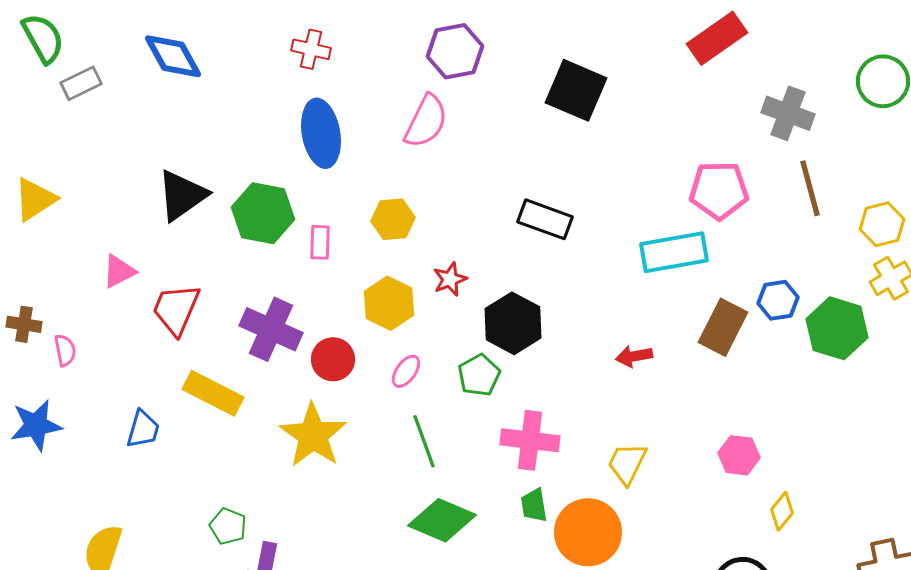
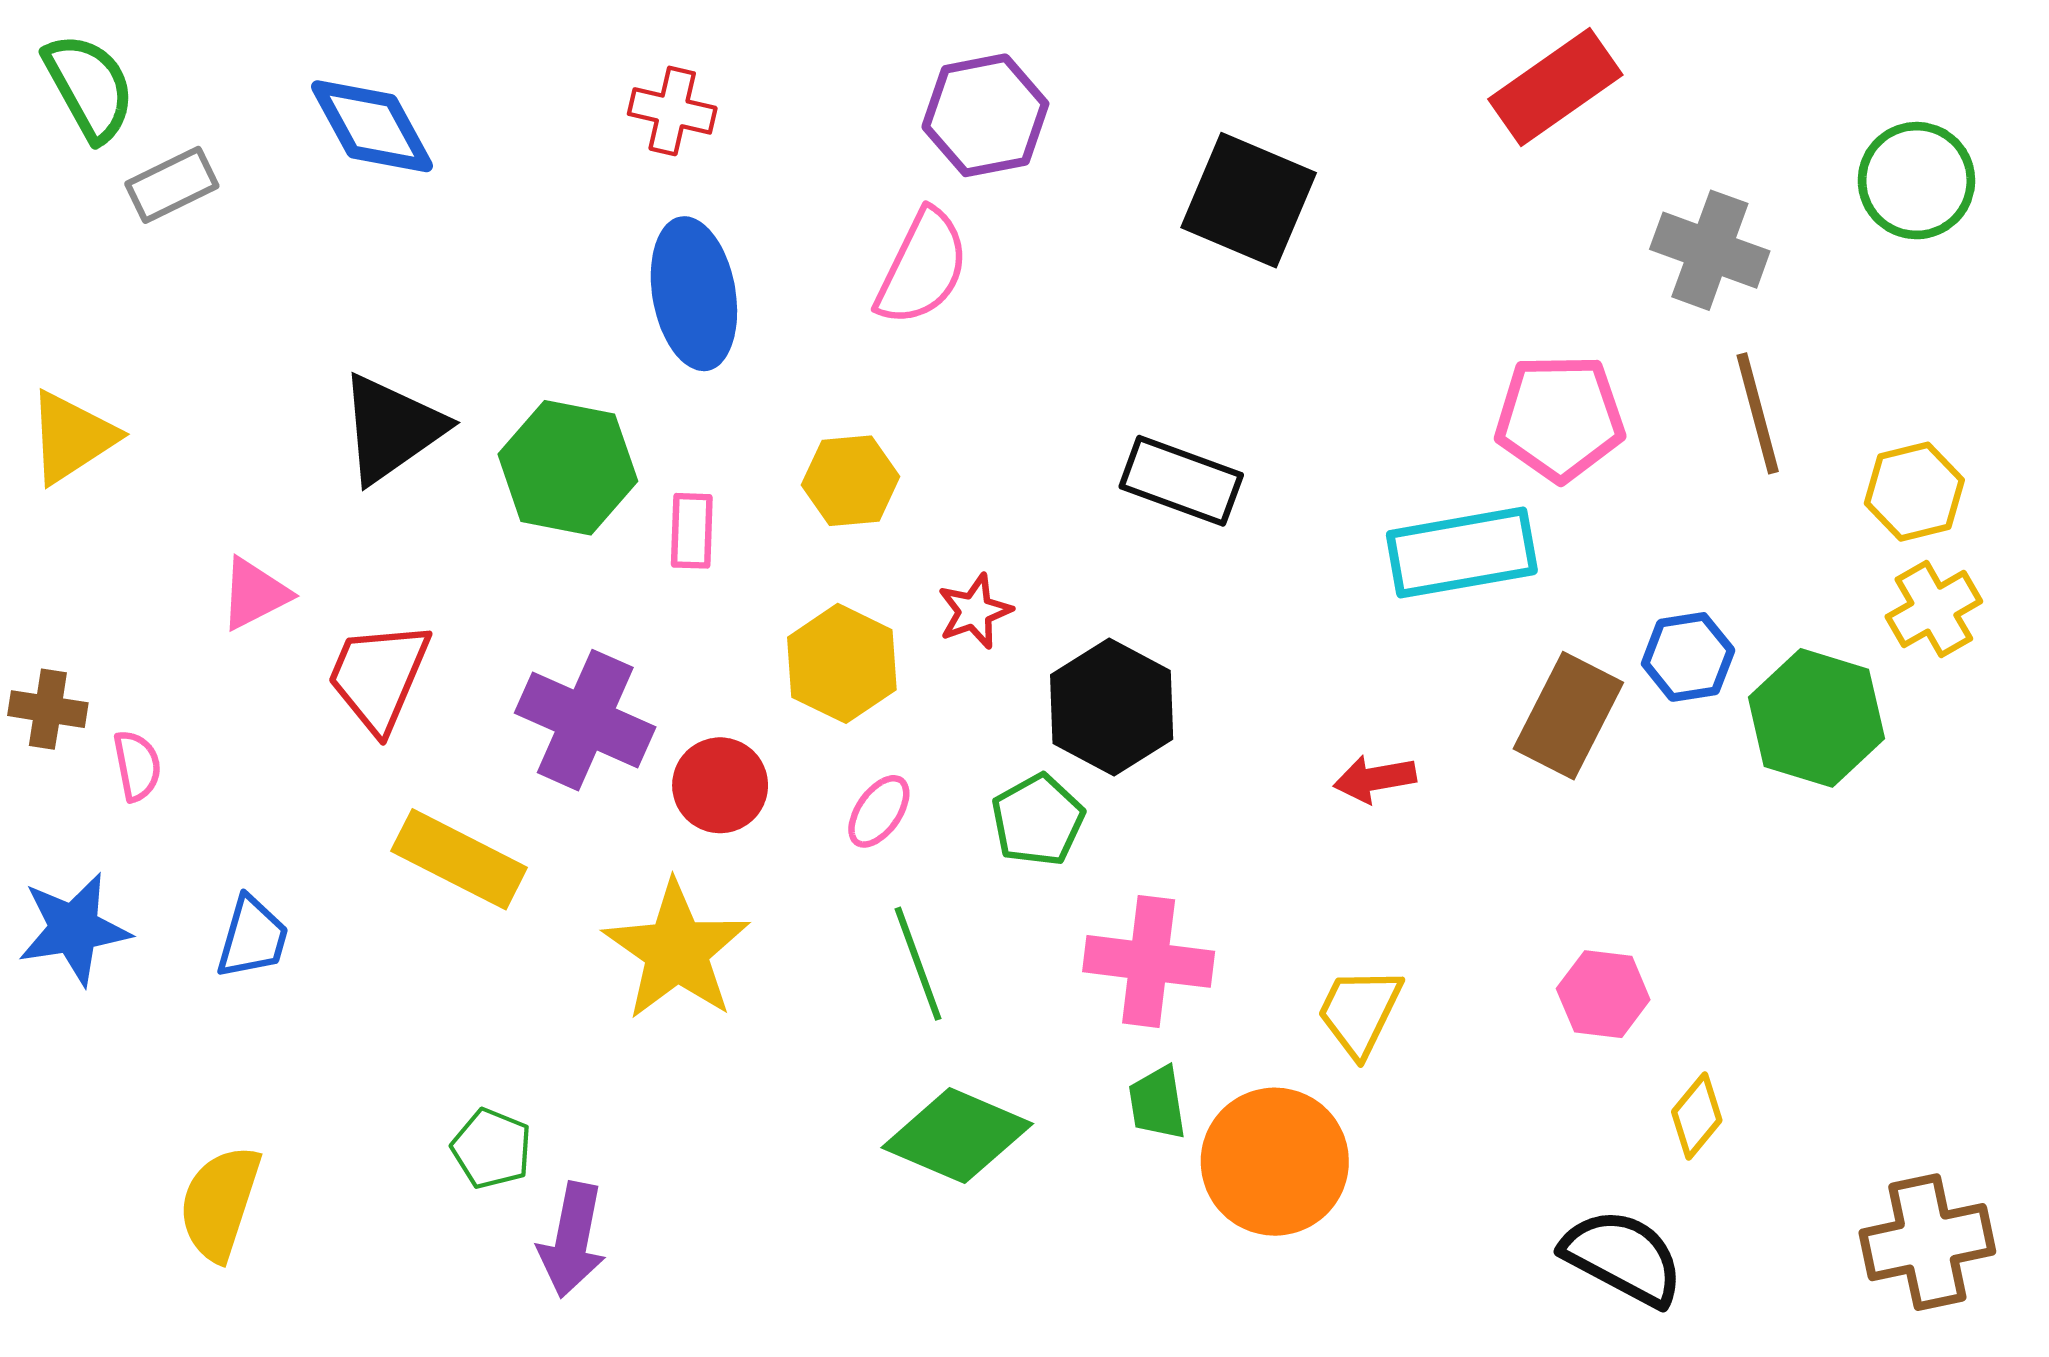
blue trapezoid: (143, 429) -> (252, 938), moved

